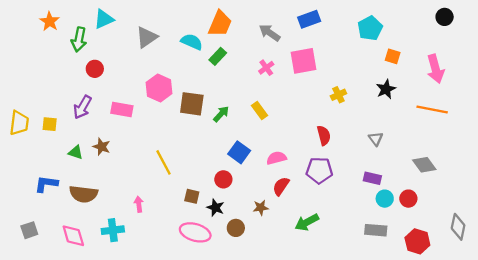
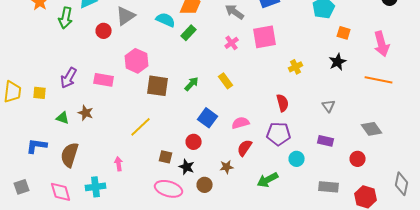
red circle: (95, 69) -> (104, 31), moved
brown square: (192, 104) -> (158, 86), moved
yellow line: (164, 162) -> (141, 127), turned 75
brown semicircle: (83, 194) -> (70, 155), turned 100
cyan circle: (385, 199) -> (297, 159), moved

